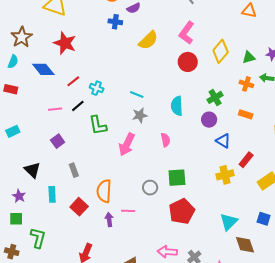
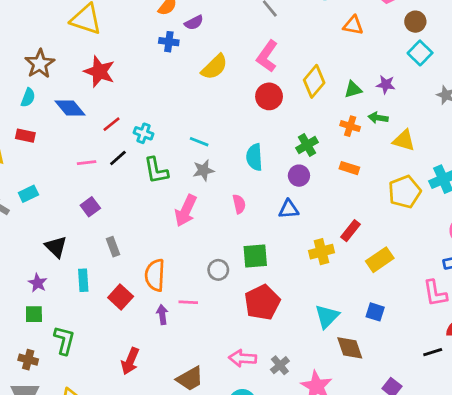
green L-shape: (98, 125) -> (156, 170), moved
blue triangle: (223, 141) -> (289, 209), moved, turned -35

